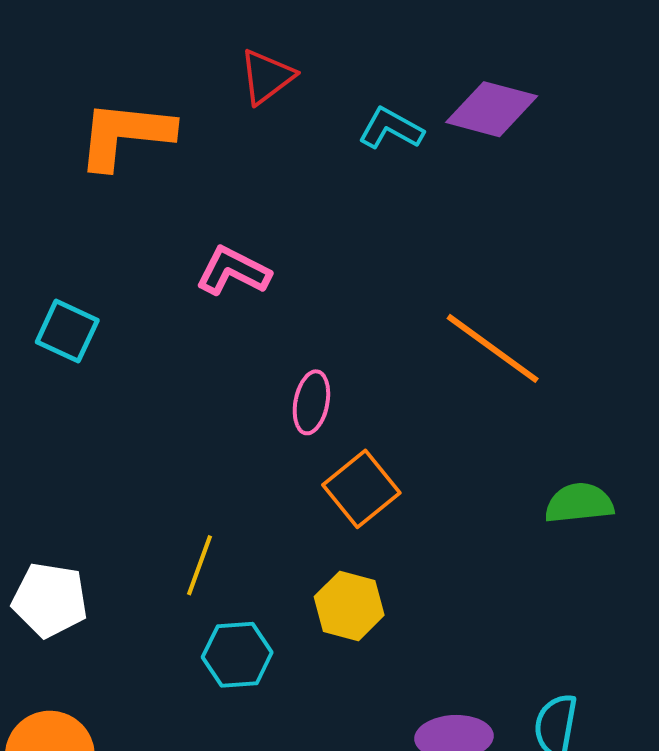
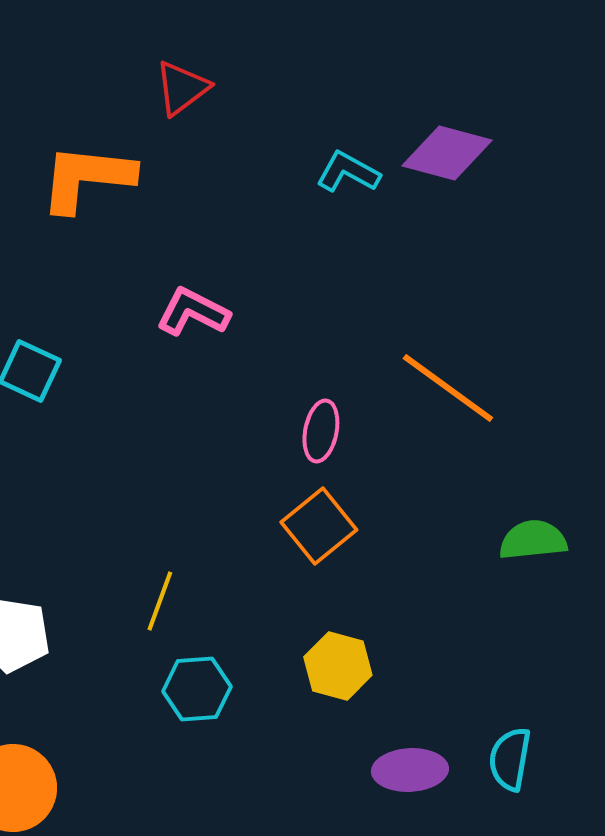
red triangle: (267, 77) -> (182, 88), moved
pink ellipse: (311, 402) -> (321, 431), moved
yellow hexagon: (349, 606) -> (338, 666), moved

